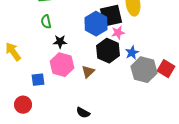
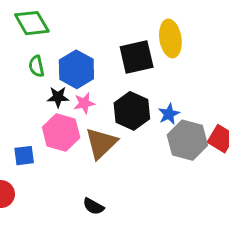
blue hexagon: (96, 24) -> (76, 69), moved
pink star: (118, 33) -> (84, 103), moved
brown triangle: (88, 72) -> (101, 143), size x1.6

